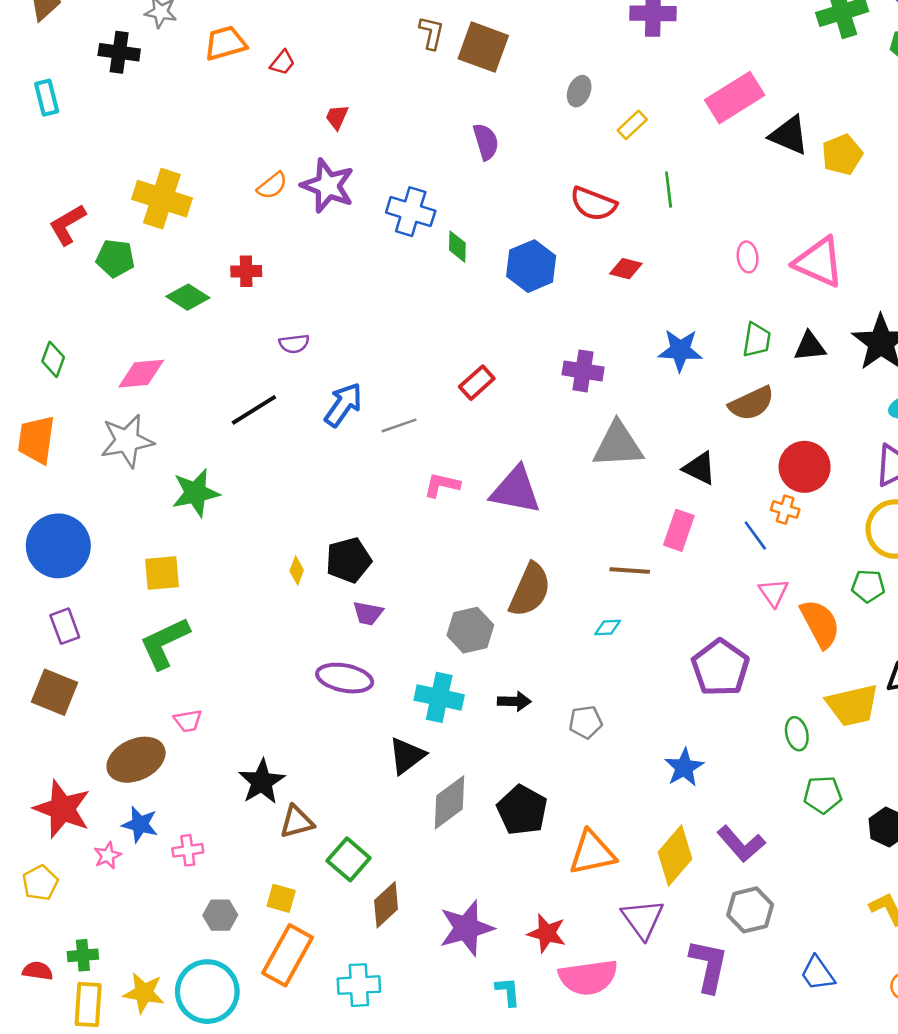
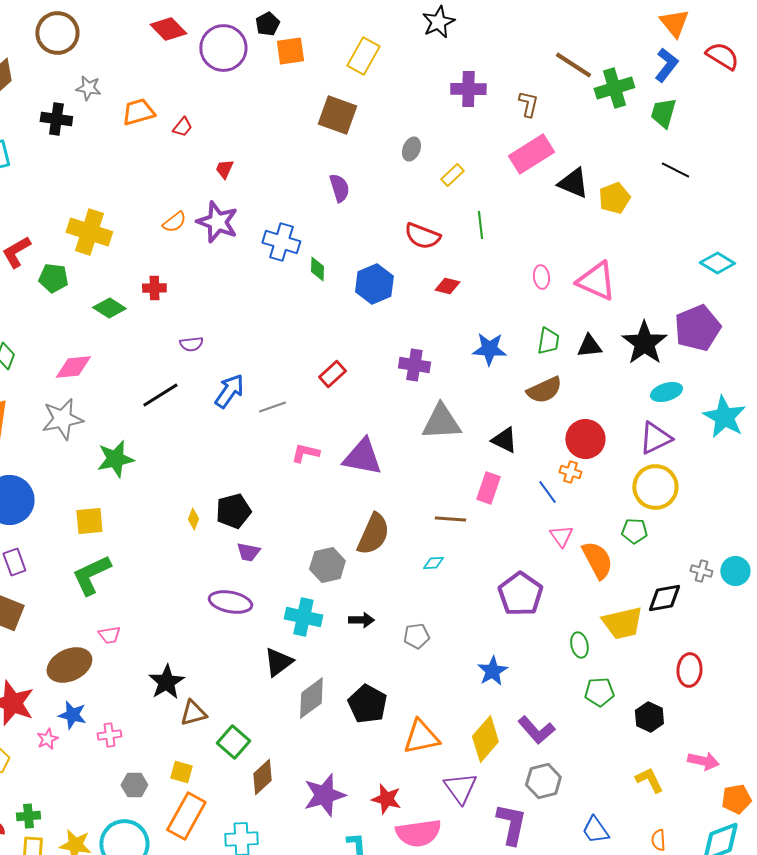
brown L-shape: (431, 33) -> (528, 104), moved

